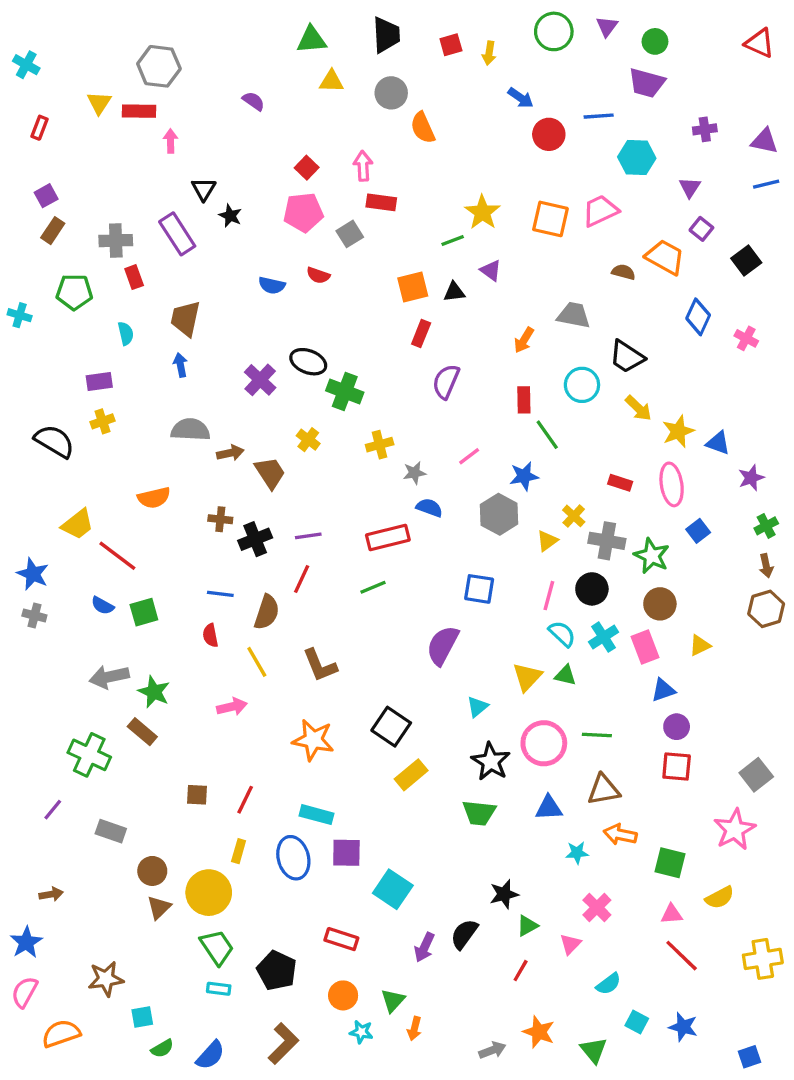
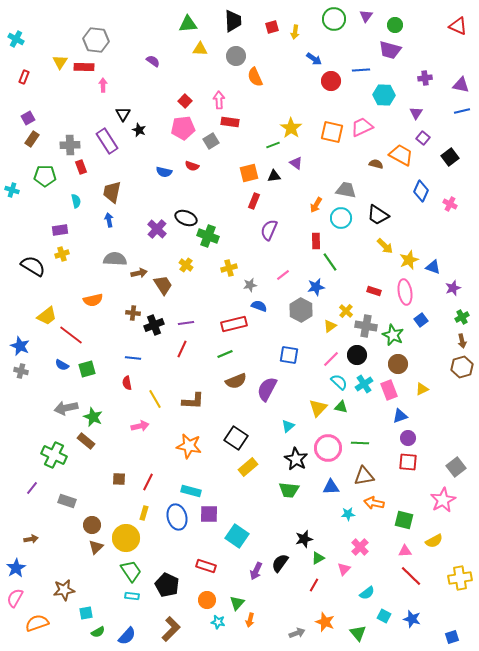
cyan circle: (582, 385) -> (341, 218), moved
pink line: (549, 596) -> (331, 359), turned 30
brown semicircle: (267, 612) -> (236, 381), moved, turned 50
brown L-shape: (320, 665) -> (193, 401), turned -65

